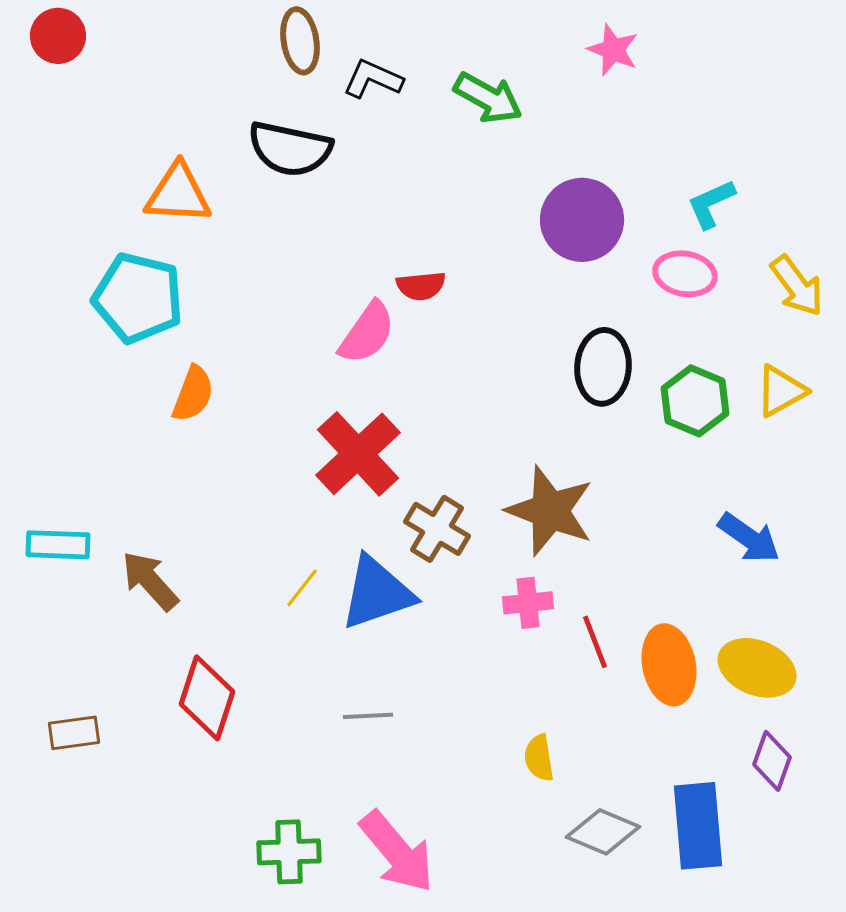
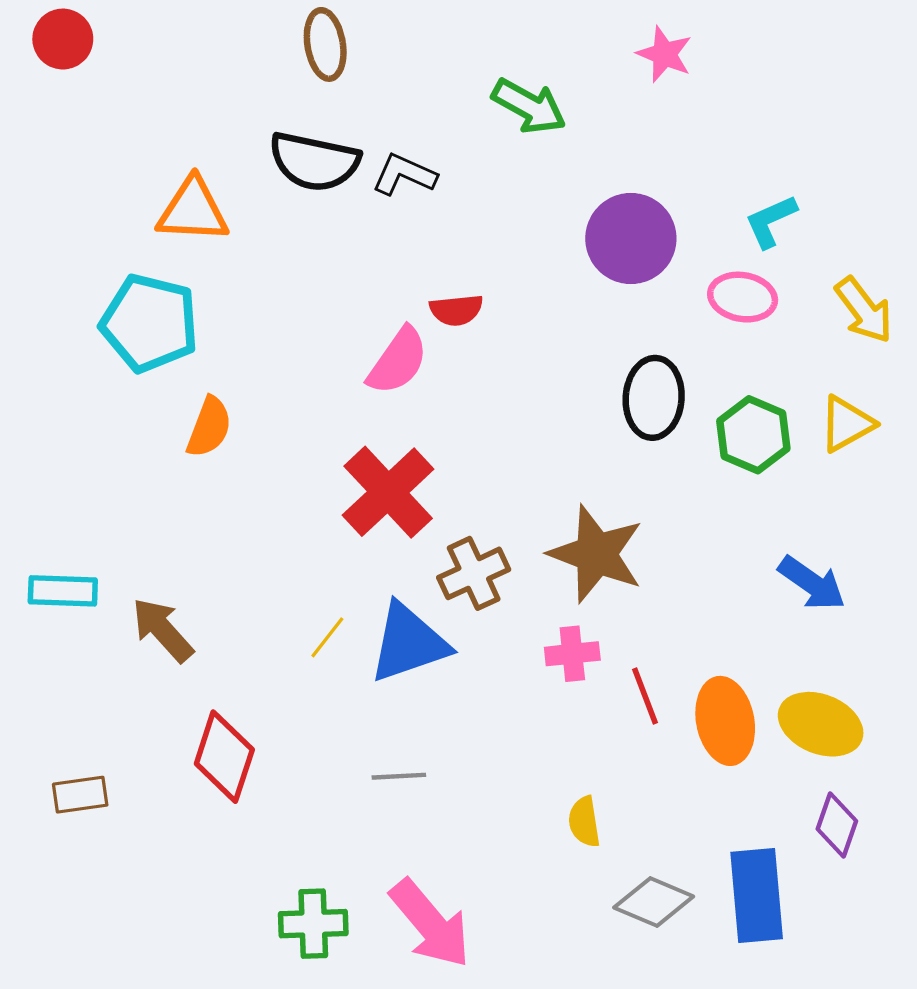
black L-shape: (373, 79) -> (404, 175), moved
brown cross: (437, 529) -> (474, 573), turned 34

